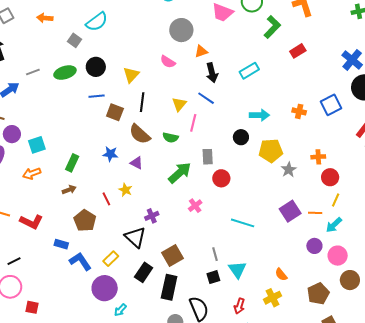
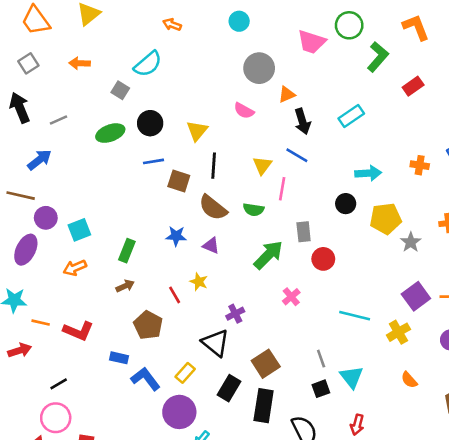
gray line: (33, 72) -> (58, 120), moved
yellow cross: (273, 298) -> (398, 332), moved

